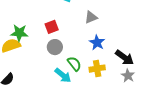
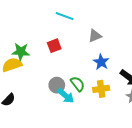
gray circle: (55, 47) -> (57, 85), moved

